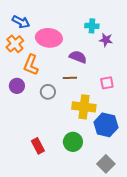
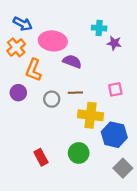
purple semicircle: (78, 57) -> (72, 61), moved
brown line: (70, 78) -> (75, 93), moved
gray square: (106, 164) -> (123, 168), moved

